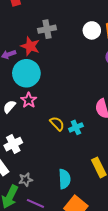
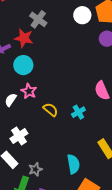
gray cross: (47, 29) -> (38, 19), turned -36
cyan circle: (26, 73) -> (23, 65), size x0.7
yellow semicircle: (57, 124) -> (50, 110), moved

